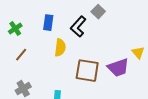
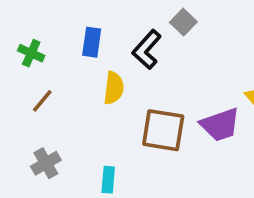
green cross: (15, 29) -> (31, 53), turned -32

